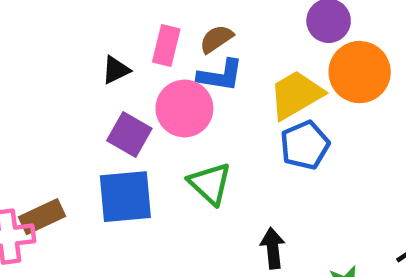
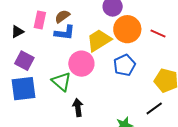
pink circle: (184, 108) -> (81, 64), moved
blue pentagon: (305, 145) -> (125, 65), moved
black arrow: (273, 248) -> (78, 107), moved

